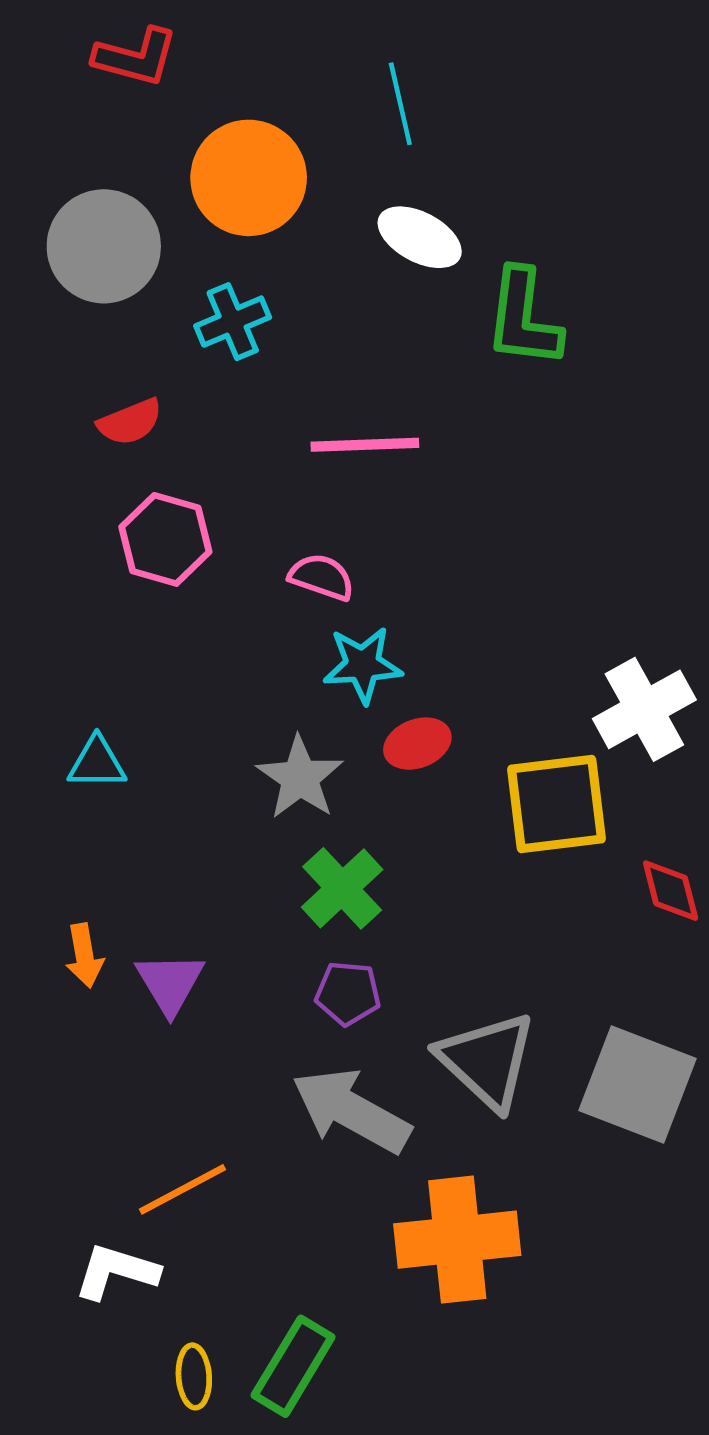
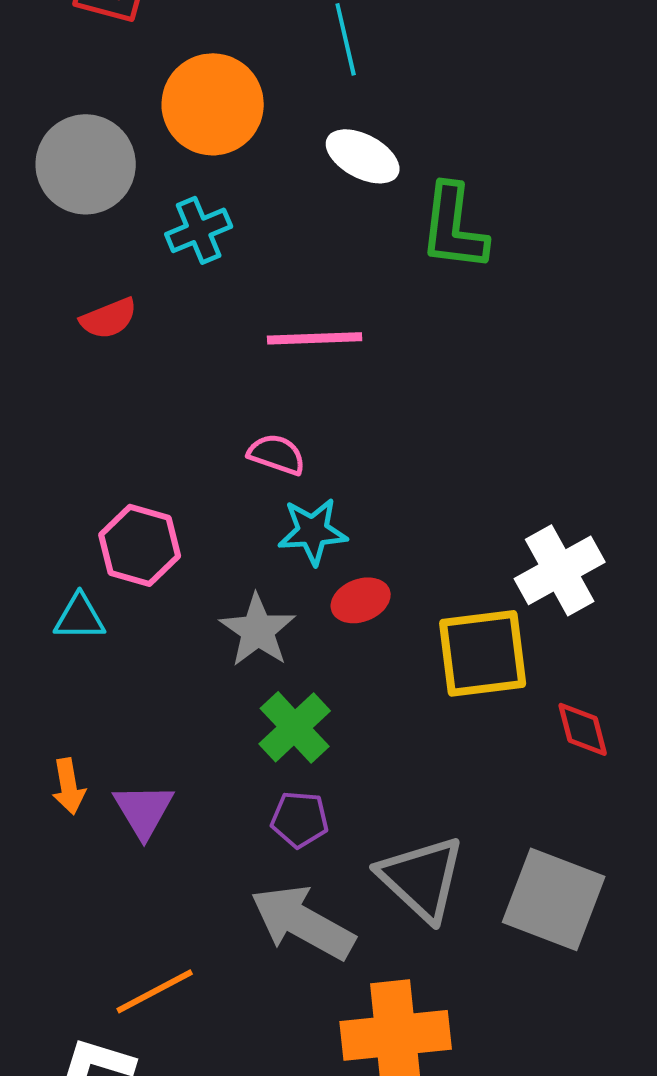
pink hexagon: (165, 539) -> (140, 545), moved

